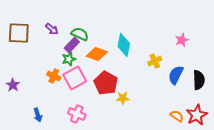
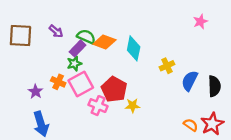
pink star: (182, 40) -> (200, 22), moved
orange diamond: (97, 54) -> (104, 42), moved
purple star: (13, 85) -> (36, 92), moved
pink cross: (77, 114) -> (98, 106), moved
blue arrow: (38, 115) -> (41, 124), size x1.6

